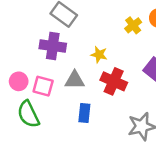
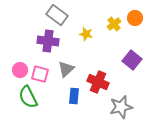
yellow star: (99, 55) -> (86, 34), moved
gray triangle: (75, 80) -> (66, 69), turned -42
red cross: (114, 81) -> (98, 82), moved

